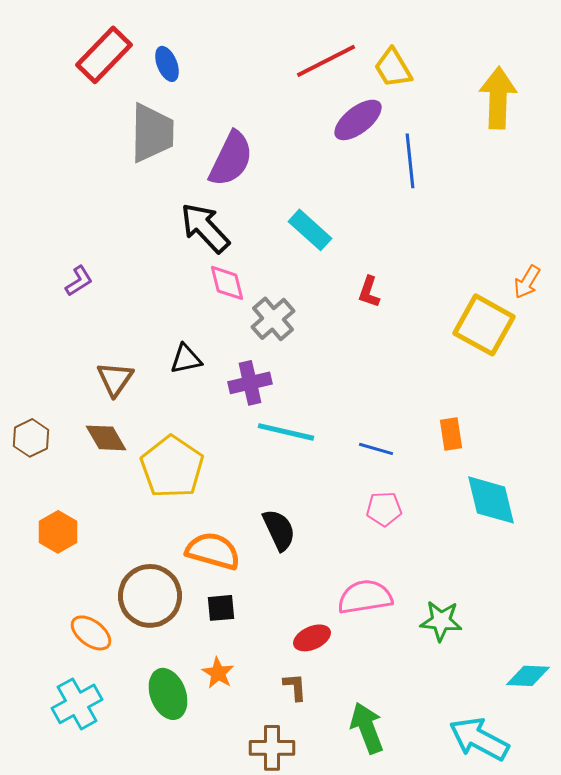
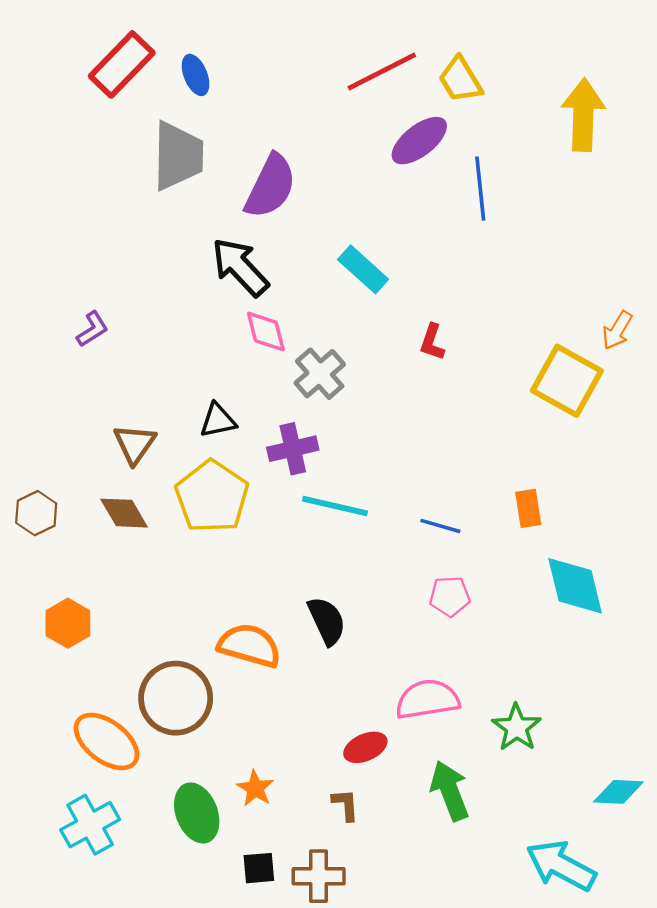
yellow pentagon: (172, 467) -> (212, 497), moved
black square: (221, 608) -> (259, 868), moved
green star: (441, 621) -> (517, 727), turned 30
orange ellipse: (91, 633) -> (107, 741), size x1.4
green arrow: (367, 728) -> (450, 791), moved

